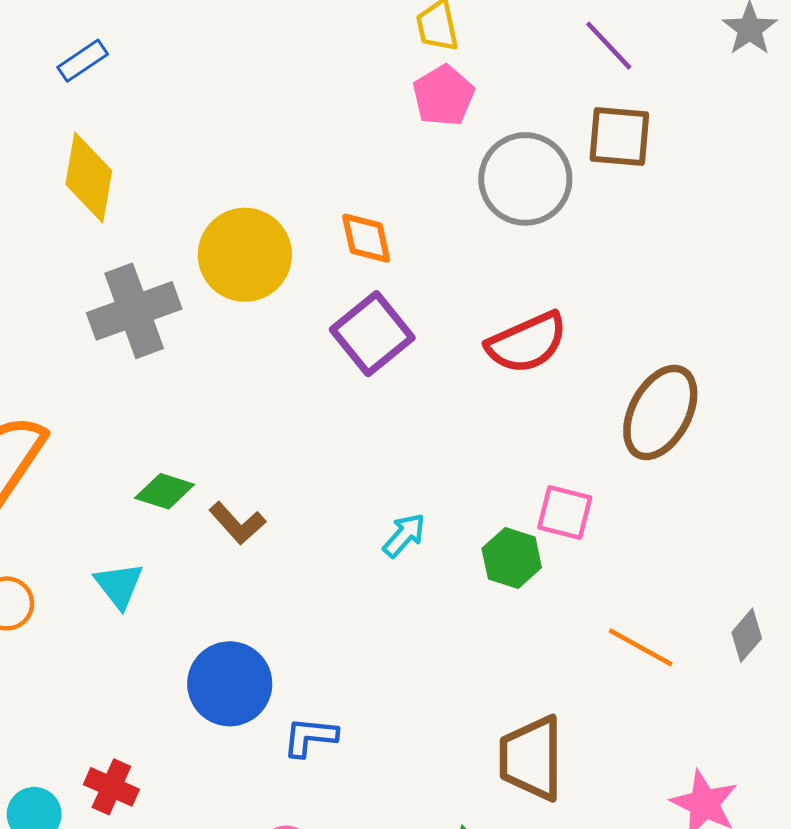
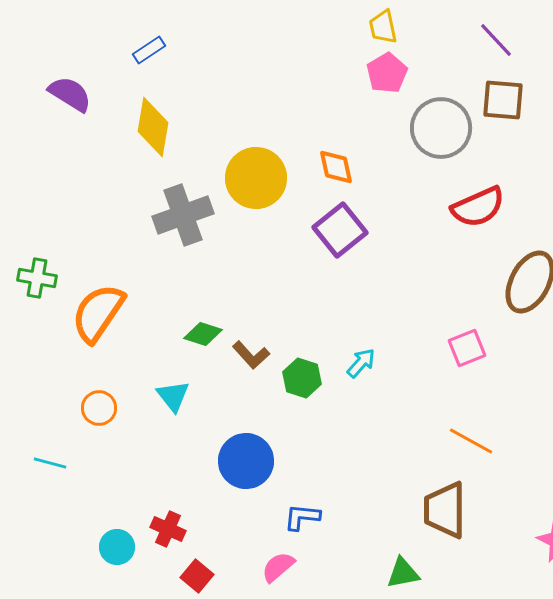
red semicircle: (527, 343) -> (478, 207), moved
pink square: (565, 513) -> (467, 348), turned -36
green hexagon: (512, 558) -> (302, 378), moved
orange line: (641, 647) -> (471, 441), moved
blue L-shape: (310, 737) -> (302, 517), moved

